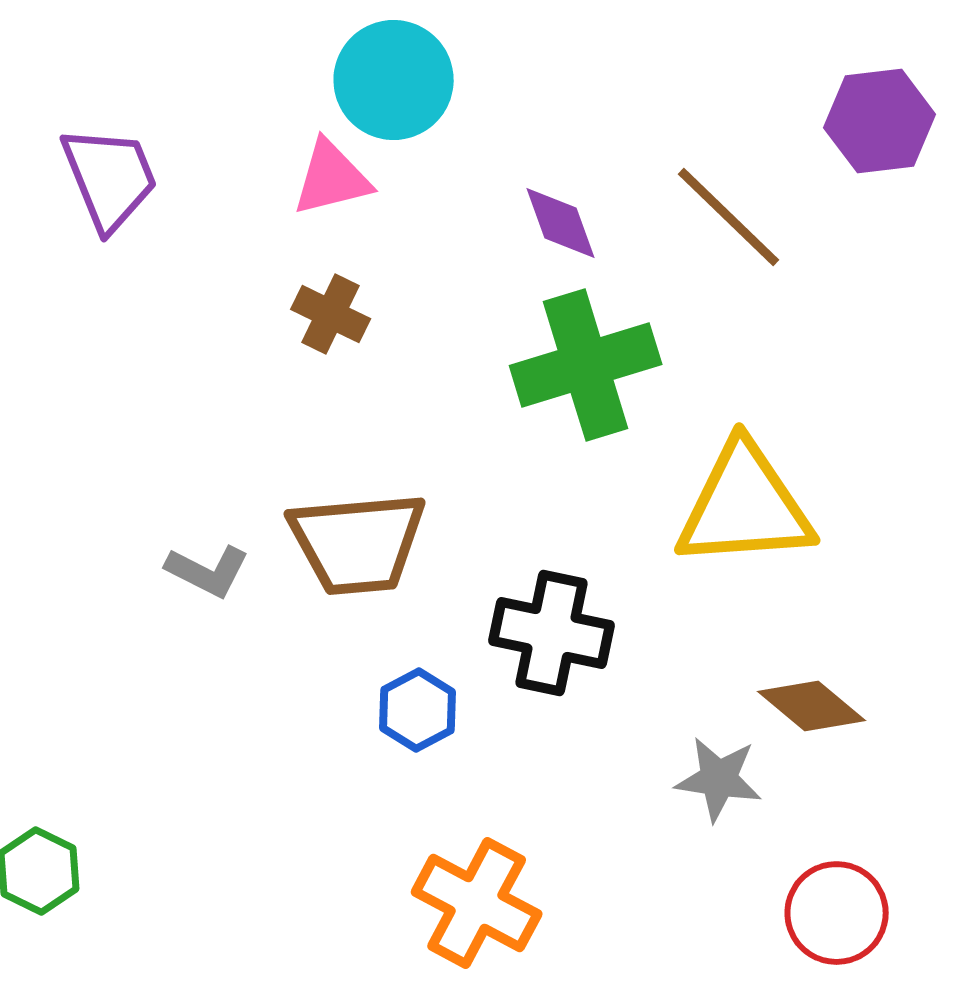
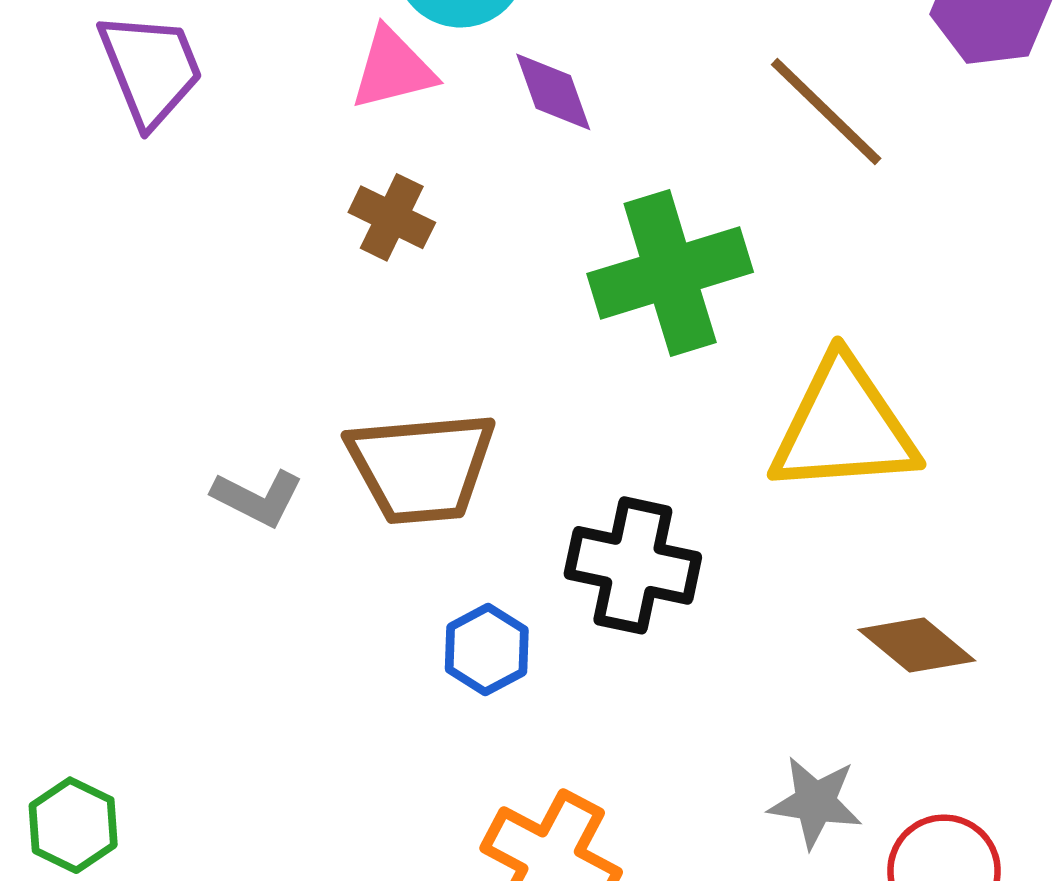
purple diamond: (561, 223) -> (553, 92), moved
gray star: (719, 779) -> (815, 802), moved

